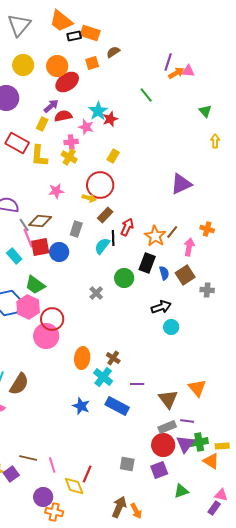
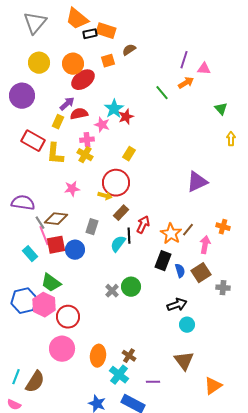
orange arrow: (176, 73) -> (186, 83), moved
green circle: (124, 278) -> (131, 287), moved
pink circle: (46, 336) -> (62, 349), moved
orange triangle: (197, 388) -> (213, 386), turned 36
brown triangle: (168, 399) -> (184, 361), moved

